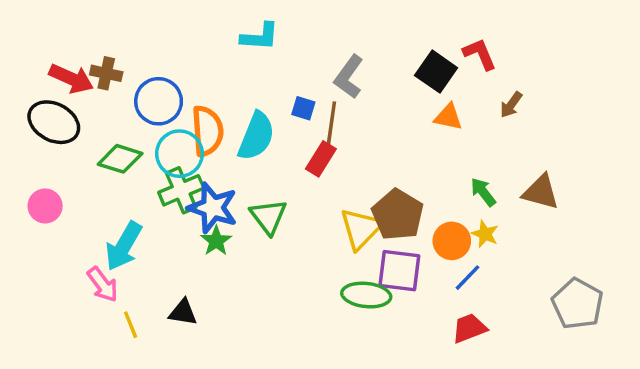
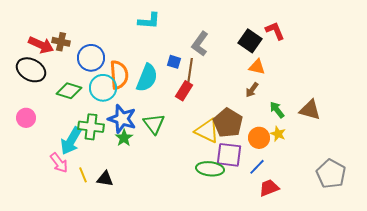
brown arrow: (511, 105) -> (252, 90), moved
green cross: (181, 190) -> (91, 127), moved, turned 30
yellow triangle: (361, 229) -> (207, 131), turned -48
blue line: (468, 278) -> (257, 167), moved
yellow line: (131, 325) -> (83, 175), moved

